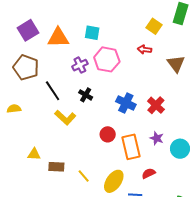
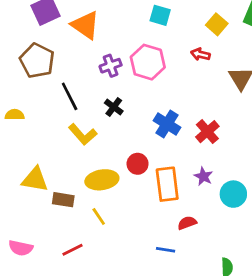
cyan square: (92, 33) -> (160, 15), moved
orange triangle: (58, 38) -> (85, 25), turned 30
yellow triangle: (34, 154) -> (35, 179), size x1.5
yellow ellipse: (114, 181) -> (102, 180), moved, turned 40

